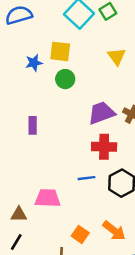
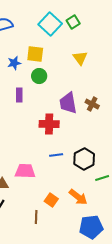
purple trapezoid: (102, 113) -> (68, 103), turned -80
purple rectangle: (33, 125) -> (19, 95), moved
red cross: (104, 147) -> (49, 124), moved

